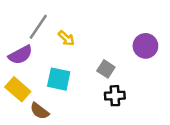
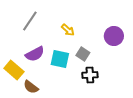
yellow arrow: (66, 38) -> (68, 30), moved
purple semicircle: (20, 55) -> (35, 54), moved
cyan square: (59, 79) -> (60, 59), moved

